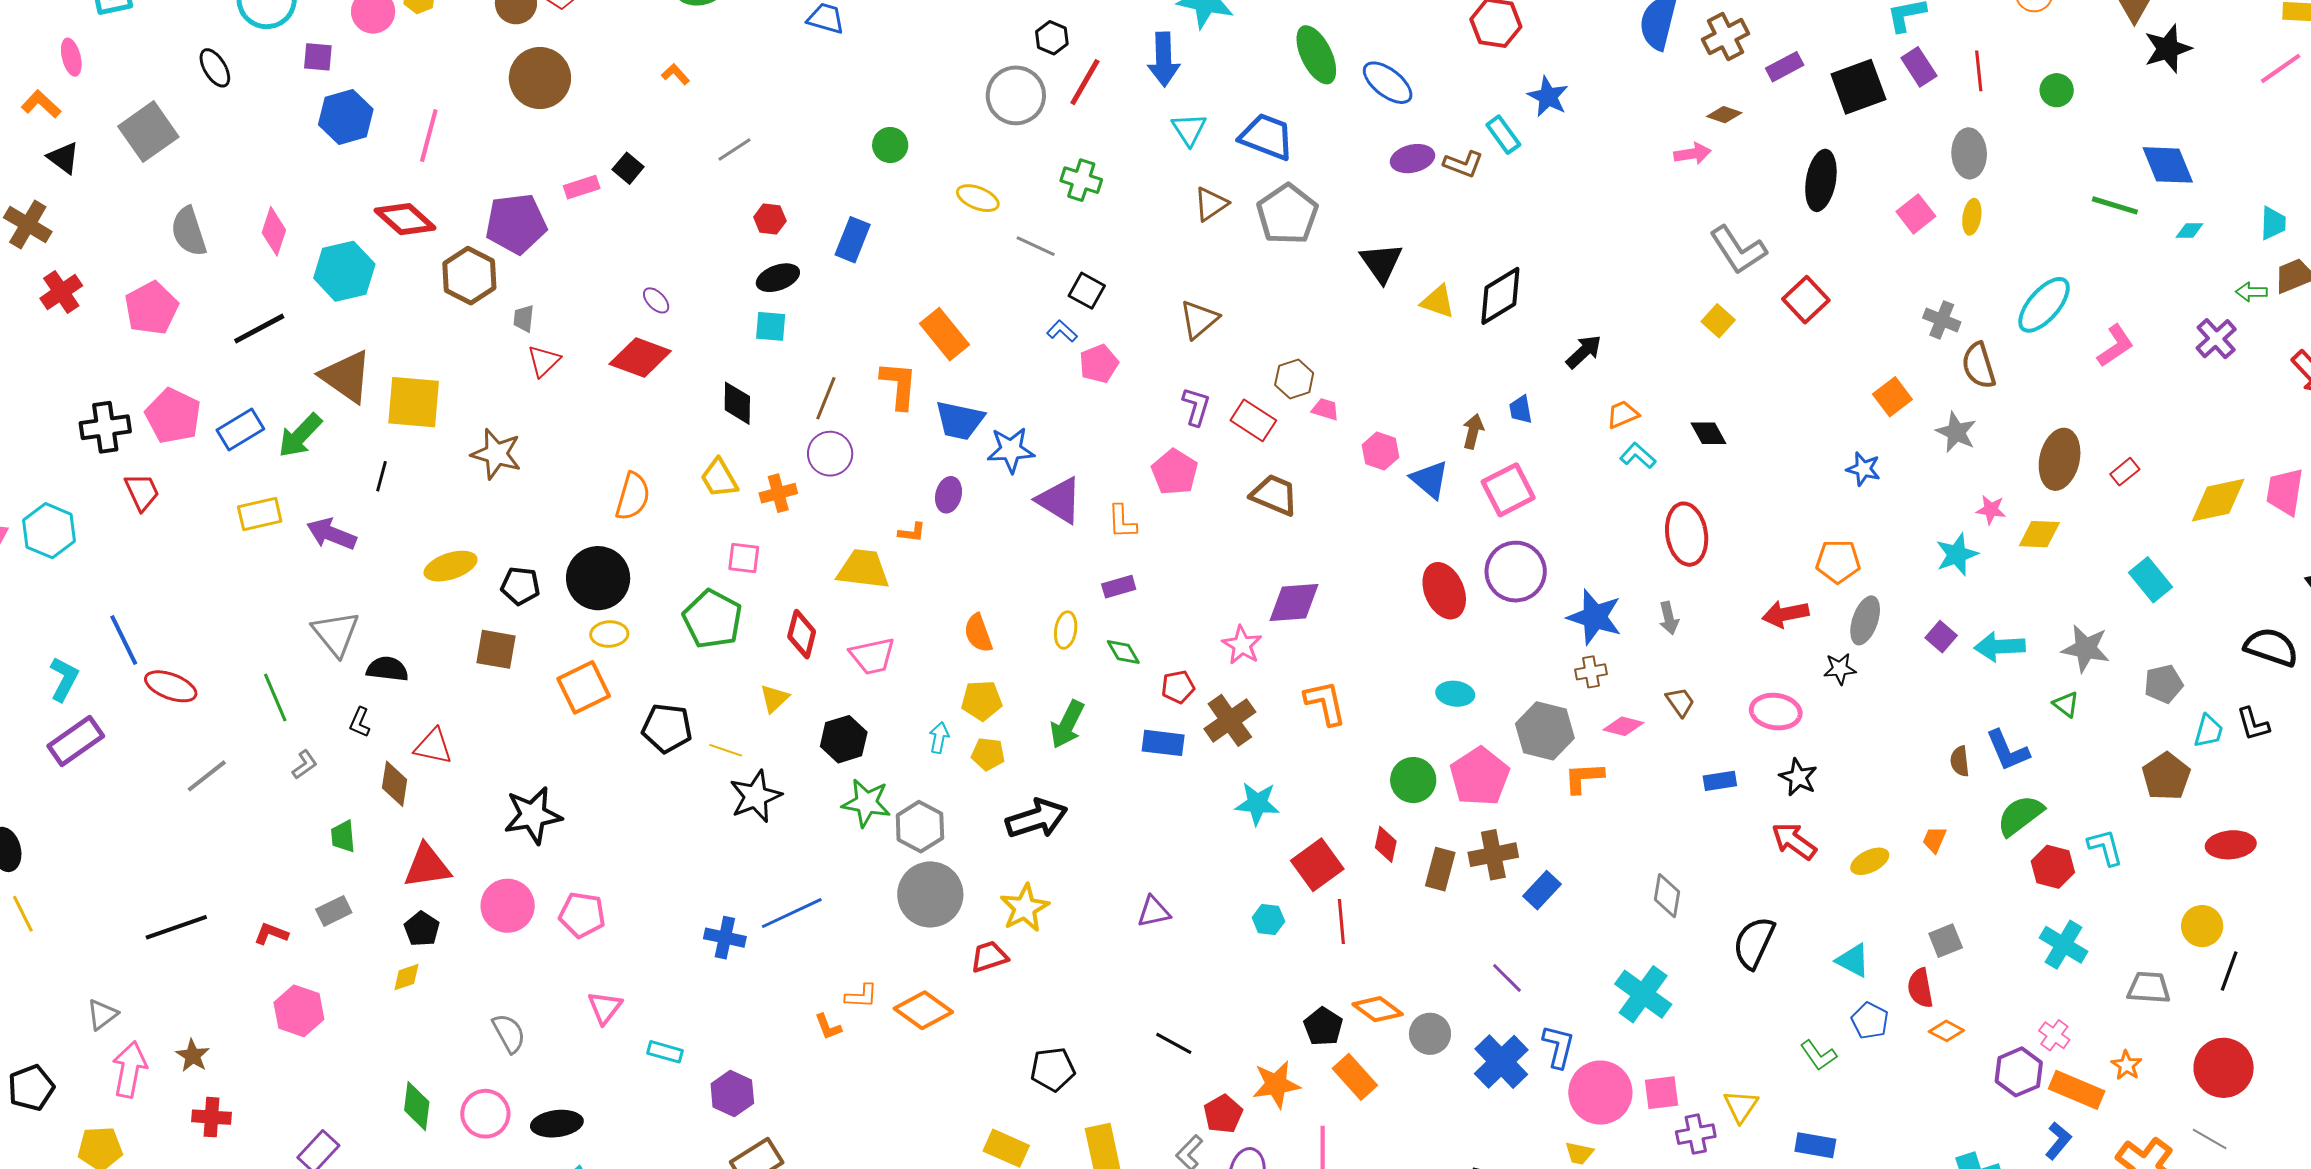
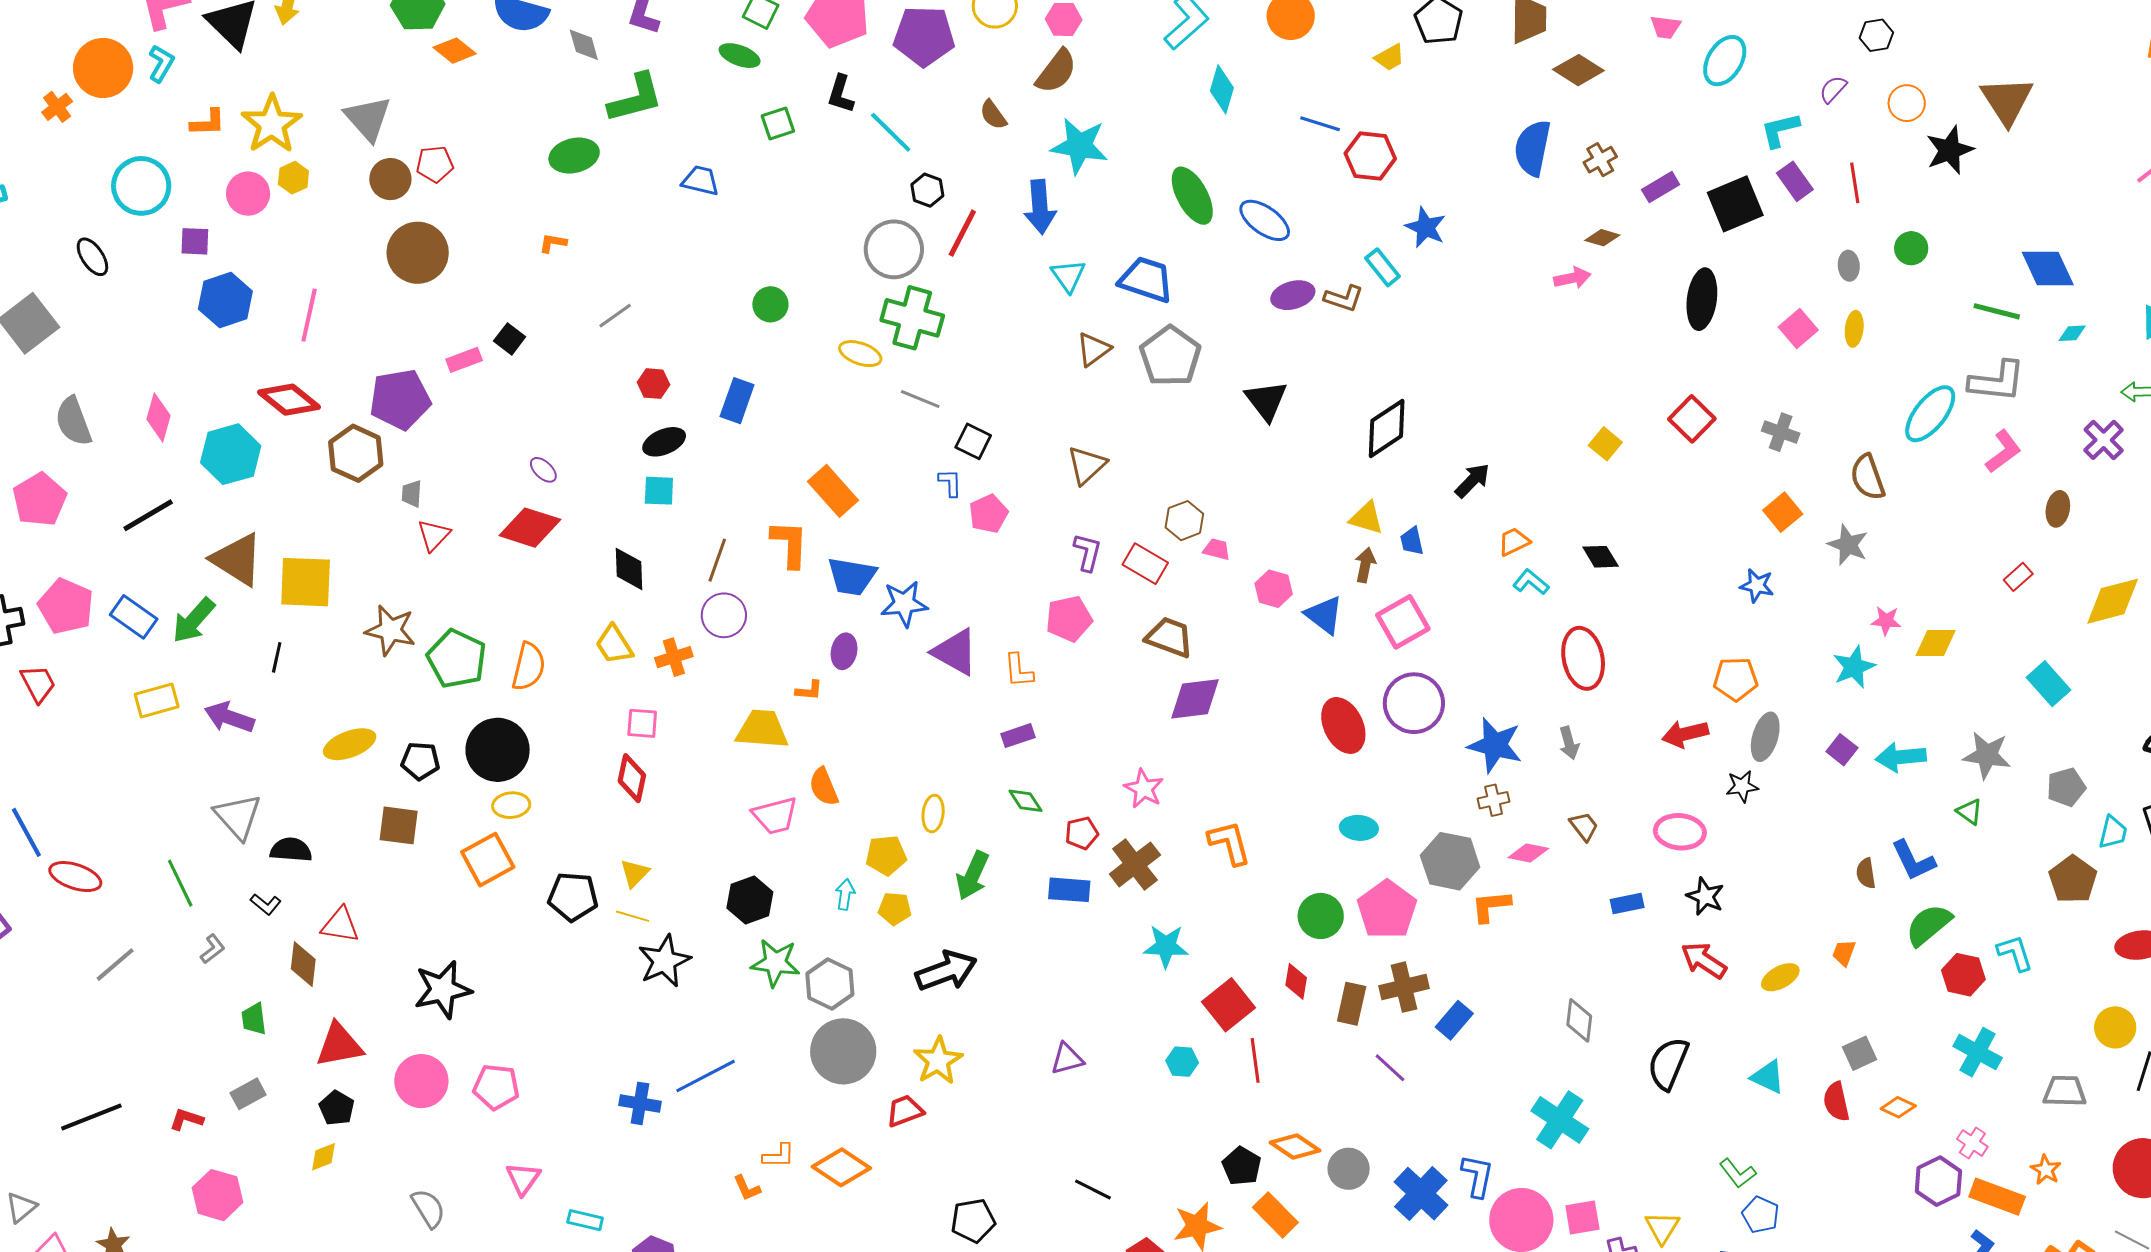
brown cross: (1726, 37) -> (1600, 160), size x0.7
black star: (2168, 49) -> (1950, 150), moved
orange L-shape: (676, 74) -> (553, 243), turned -36
green circle: (2057, 90) -> (1911, 248), moved
gray ellipse: (1969, 153) -> (1849, 266), size x0.6
green cross: (1081, 180) -> (912, 318), moved, size x1.5
gray L-shape: (1738, 250) -> (1997, 381), moved, turned -48
yellow triangle: (1438, 302) -> (1366, 518), moved
gray cross: (1942, 320) -> (1781, 432), moved
blue L-shape: (1062, 331) -> (950, 483), turned 48
blue rectangle: (240, 429) -> (134, 617), turned 69
brown ellipse: (2060, 459) -> (2058, 509), moved, size x0.6
pink pentagon: (1175, 472) -> (1069, 619), turned 30
purple diamond: (1294, 603) -> (1195, 699), moved
green pentagon: (713, 619) -> (457, 659), moved
yellow ellipse: (1066, 630) -> (933, 813), moved
orange semicircle: (978, 633) -> (824, 787), moved
red diamond: (802, 634) -> (632, 778), moved
yellow triangle: (774, 698) -> (635, 873), moved
black L-shape: (360, 722) -> (266, 904), turned -72
purple line: (1507, 978) -> (1390, 1068), moved
blue pentagon: (1870, 1021) -> (1761, 1215), moved
orange diamond: (1946, 1031) -> (1898, 1107), moved

